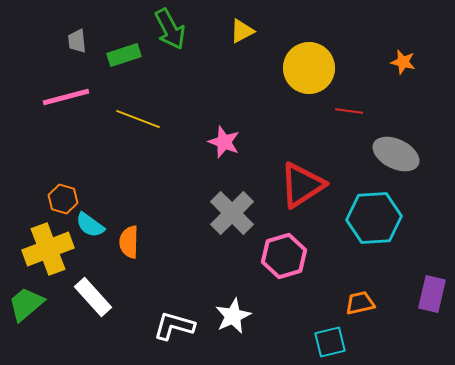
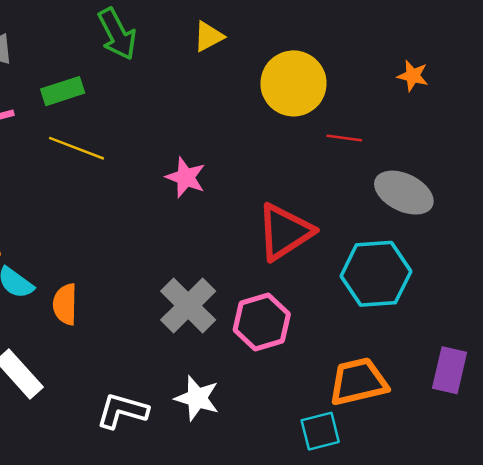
green rectangle: (124, 55) -> (63, 91), moved
gray cross: (232, 213) -> (188, 306), moved
orange trapezoid: (360, 303) -> (358, 382), size x1.6
white star: (233, 316) -> (197, 398), turned -30

